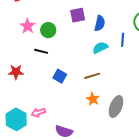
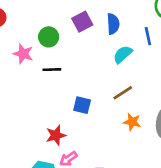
green circle: (48, 30) -> (49, 37), moved
black line: (41, 51) -> (52, 70), moved
red star: (16, 72) -> (56, 135), moved

